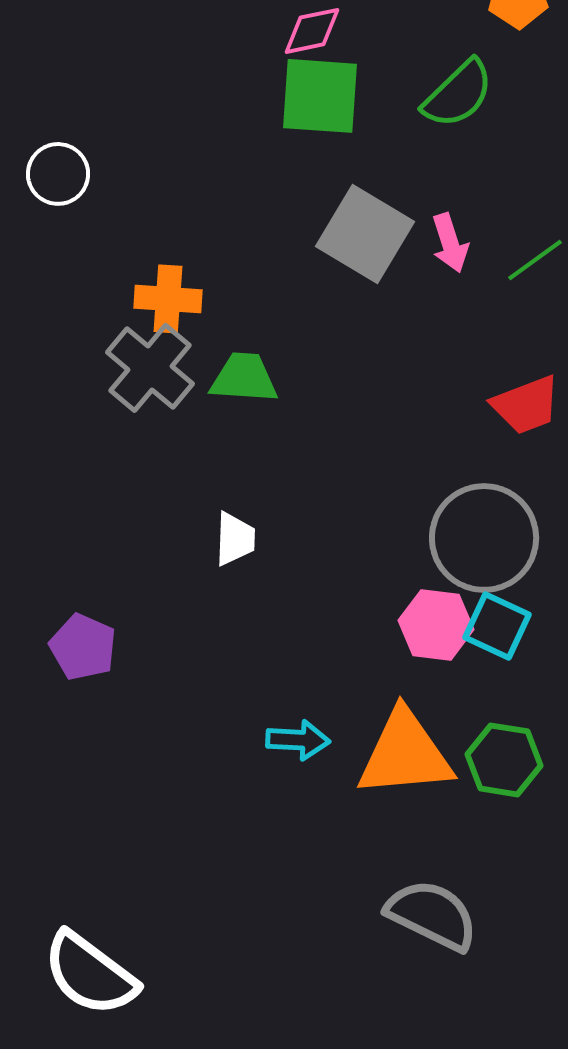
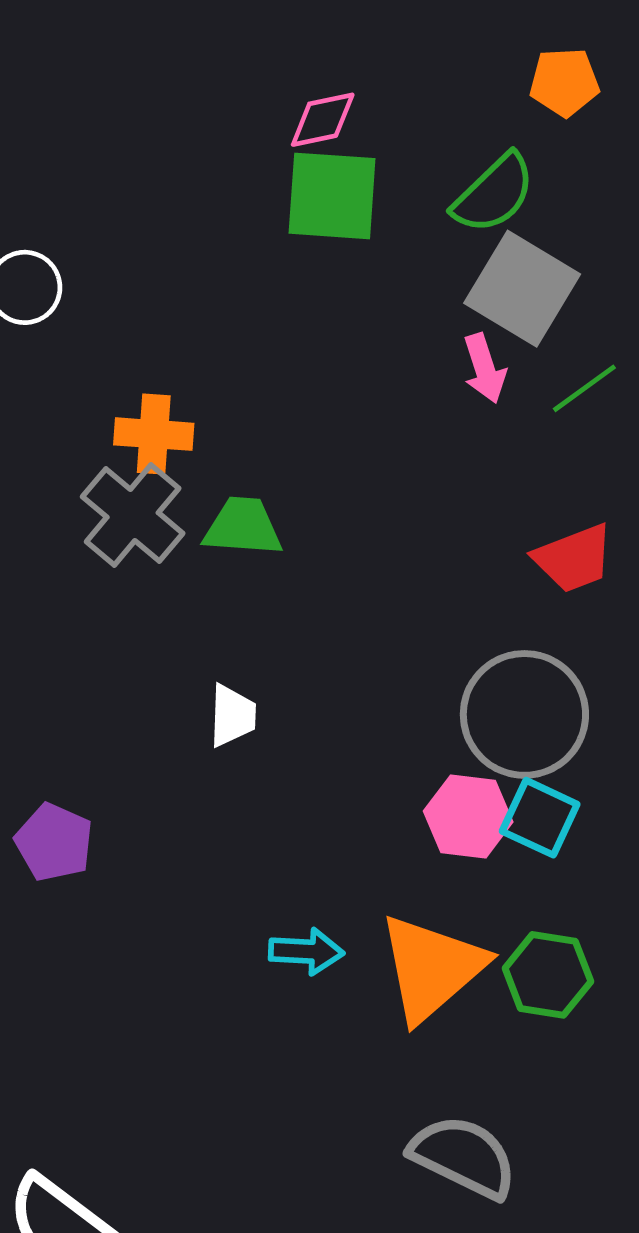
gray square: (365, 234) -> (522, 289), moved
orange triangle: (405, 754) -> (432, 968), turned -36

